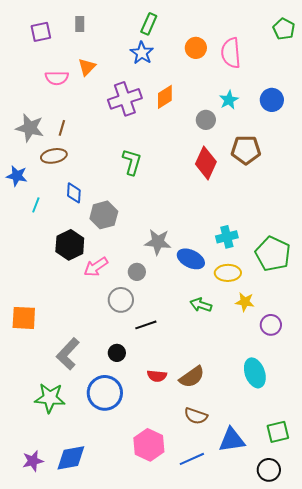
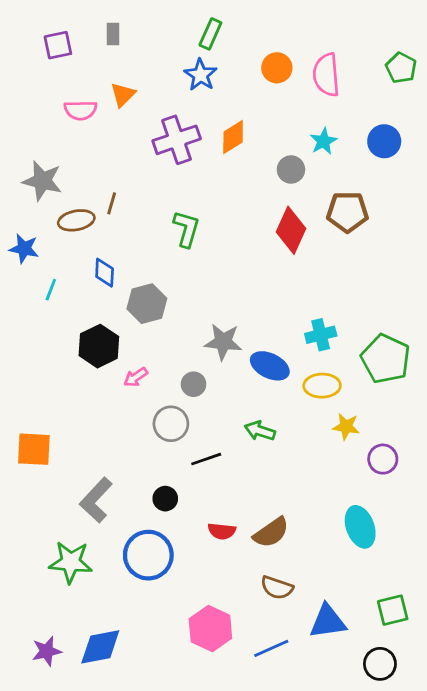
green pentagon: (284, 29) -> (401, 68), moved
brown line: (62, 128) -> (112, 203), moved
pink arrow: (96, 267) -> (136, 377), size x0.7
green arrow: (201, 305) -> (260, 431), moved

